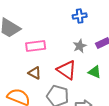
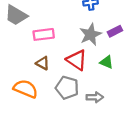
gray star: (80, 46) -> (90, 34), size x1.5

